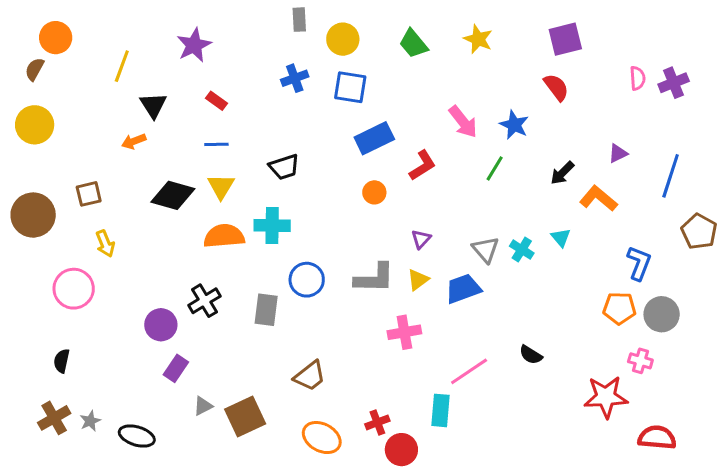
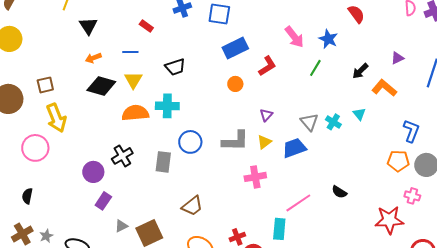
red rectangle: (216, 101) -> (146, 26), moved
orange arrow: (134, 141) -> (93, 58), moved
yellow arrow: (105, 244) -> (56, 118), size x1.6

